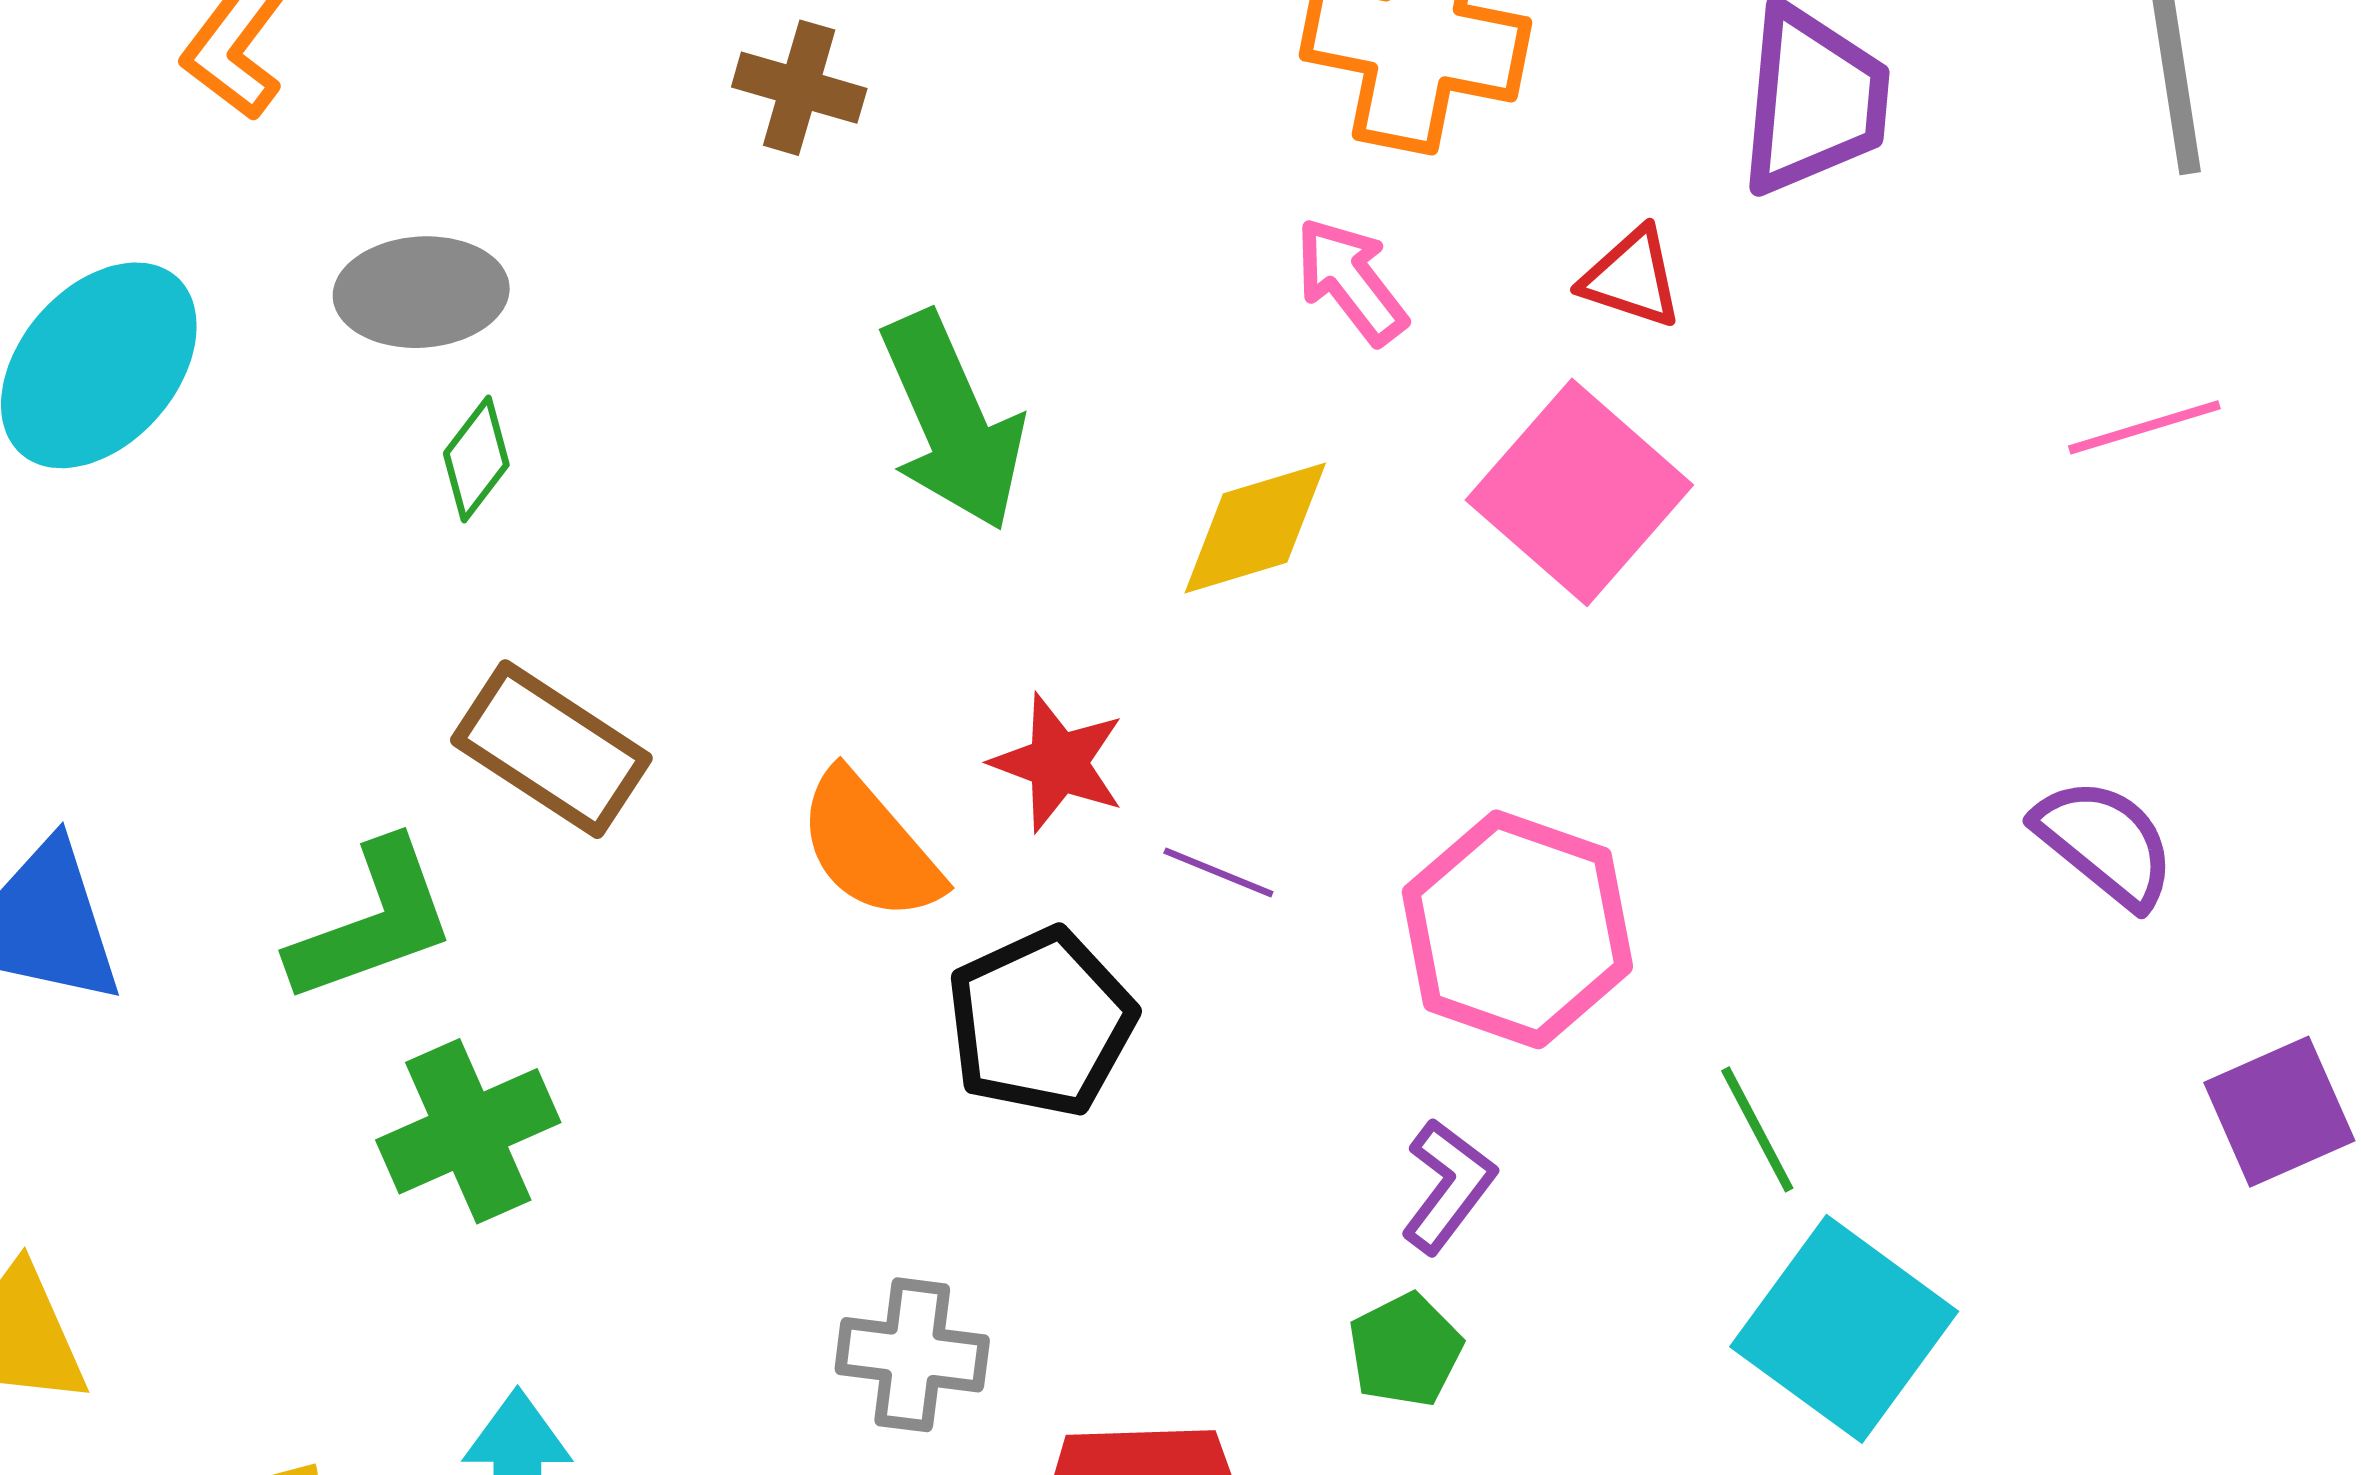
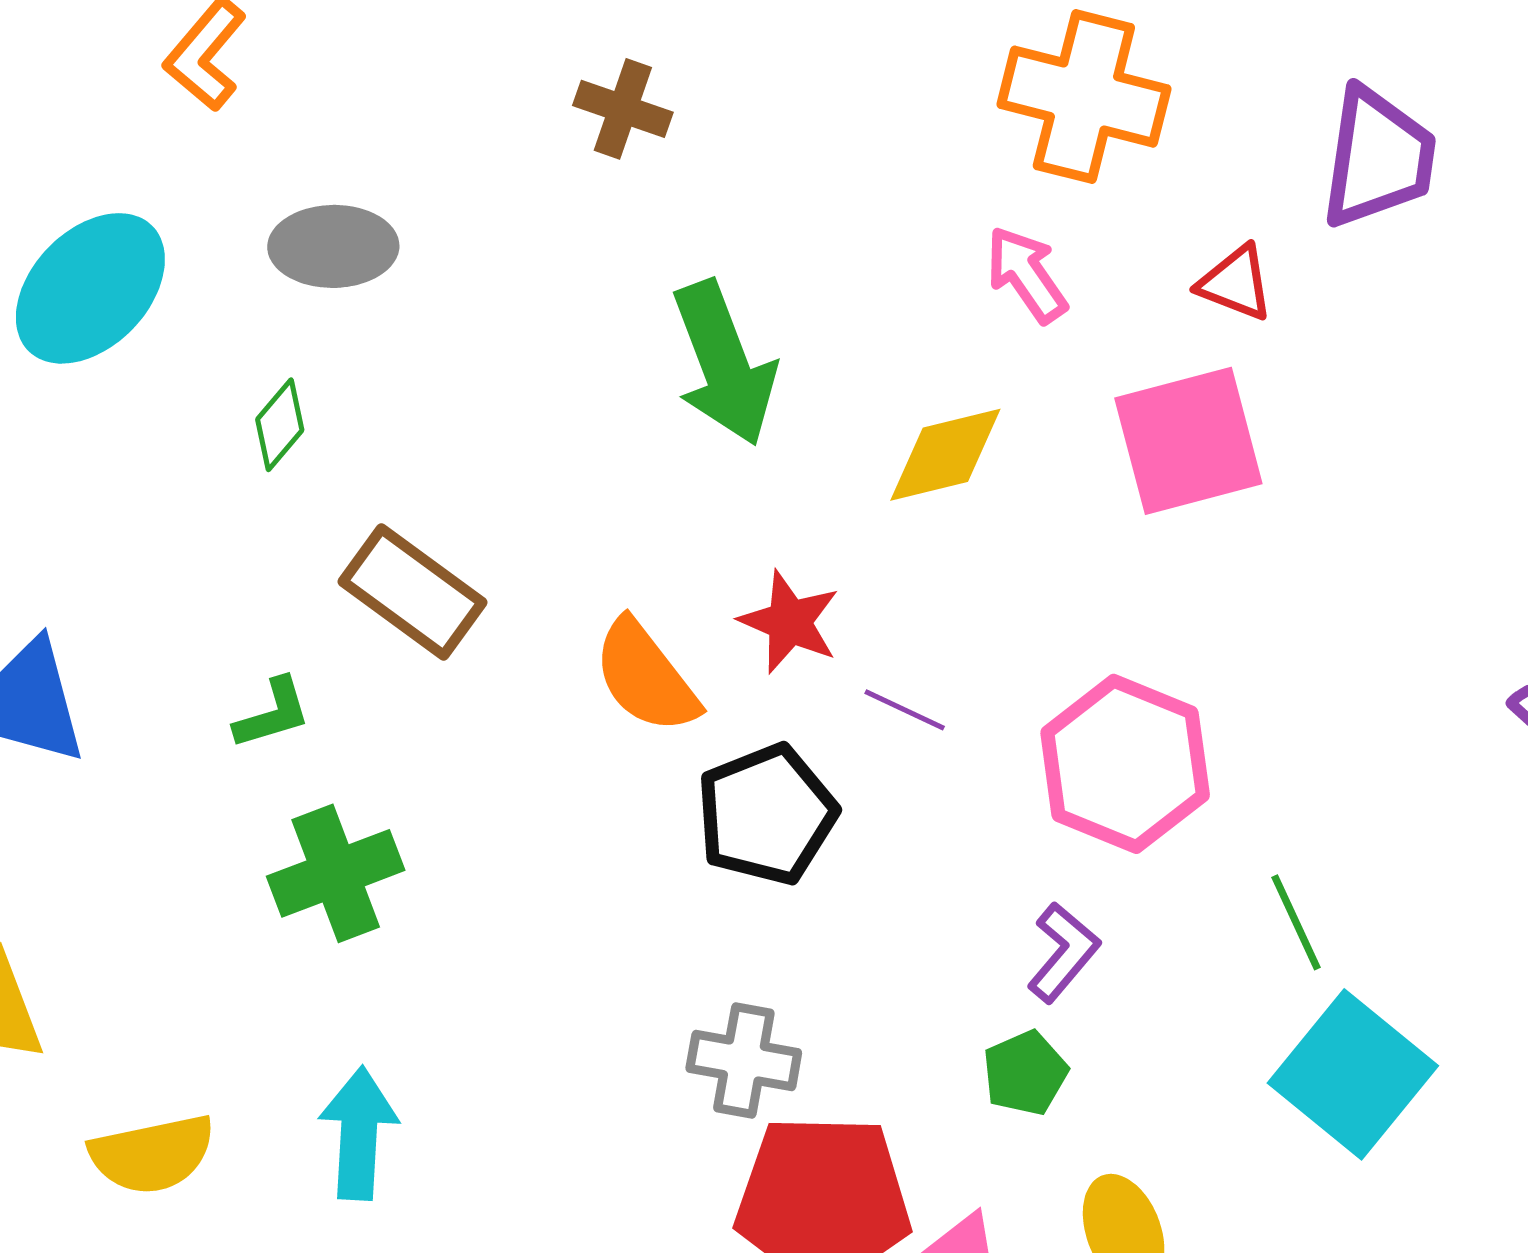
green diamond: (476, 459) -> (280, 425), moved
pink square: (1579, 492) -> (1188, 441), turned 31
green L-shape: (373, 922) -> (273, 714), size x0.6
gray cross: (912, 1355) -> (744, 1061), moved

